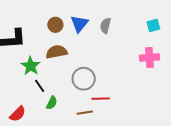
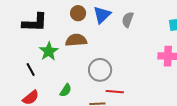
black line: (40, 86) -> (31, 69), moved

